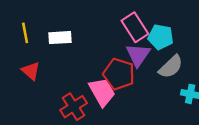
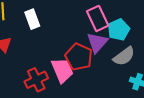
cyan pentagon: (161, 37) -> (119, 30), turned 30
white rectangle: (60, 38) -> (32, 19), turned 66

